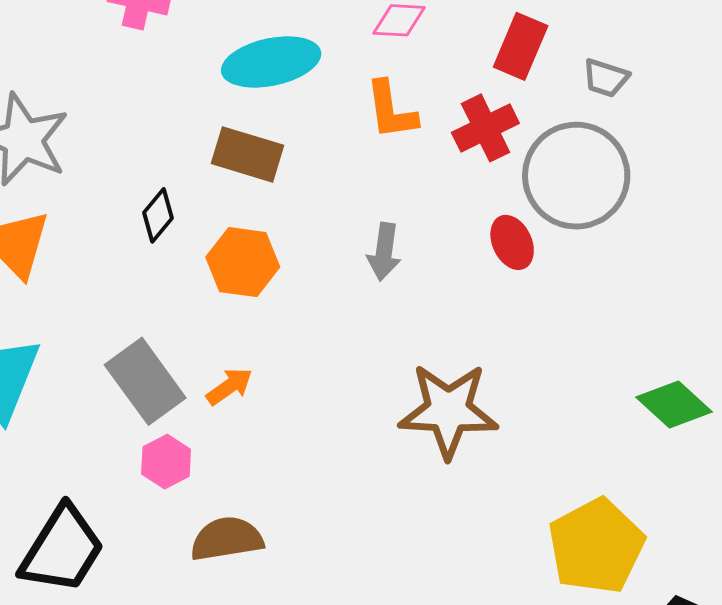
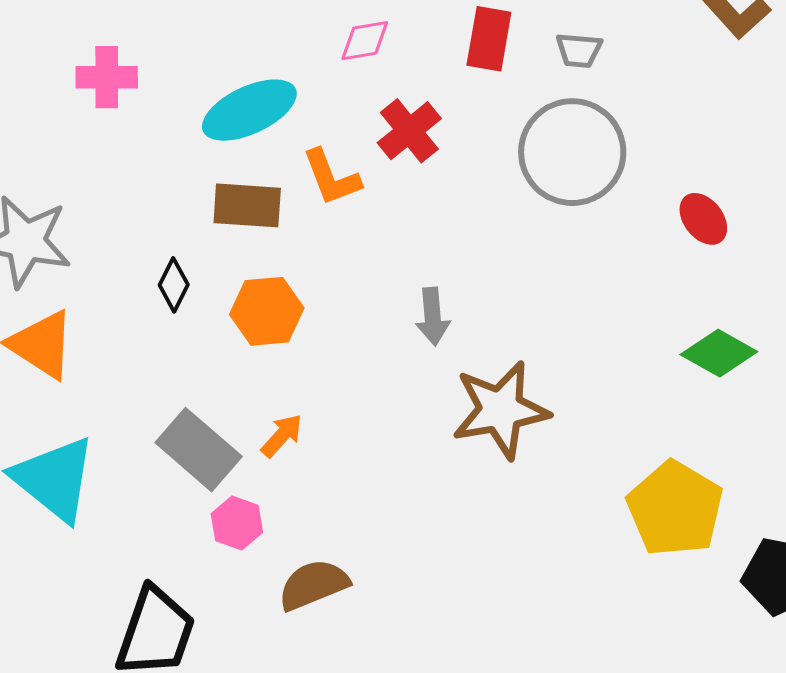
orange L-shape: (391, 110) -> (331, 177), moved
red cross: (485, 128) -> (409, 131), moved
red ellipse: (512, 242) -> (703, 219), moved
gray arrow: (384, 252) -> (433, 316), moved

